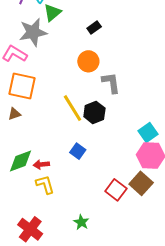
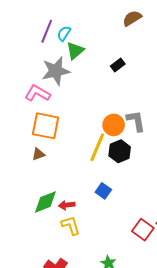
orange circle: (88, 61) -> (114, 125), moved
yellow line: (73, 108) -> (97, 147), turned 56

